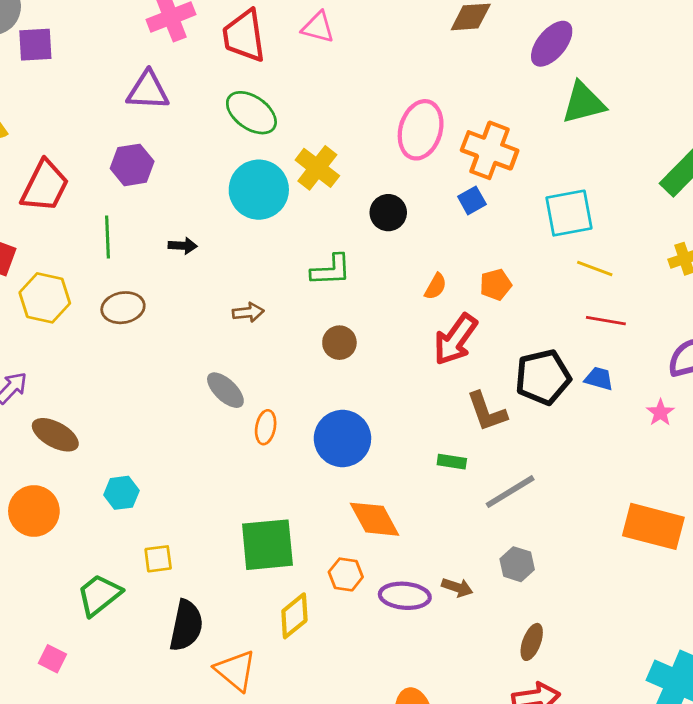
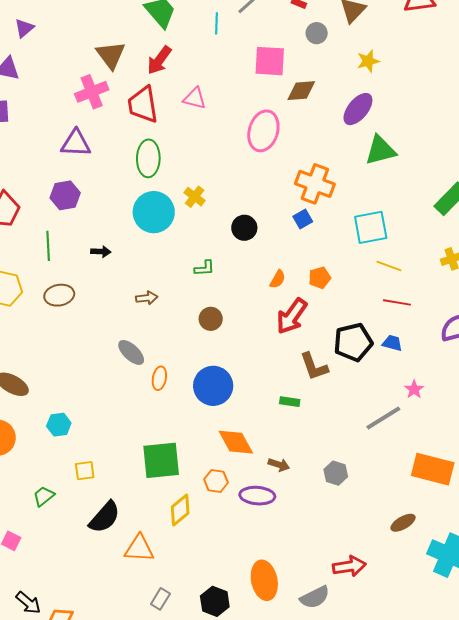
green ellipse: (251, 113) -> (148, 158), turned 57
pink ellipse: (421, 130) -> (263, 131), moved
yellow cross: (317, 168) -> (195, 197), size x0.7
green L-shape: (331, 270) -> (204, 268), size x0.7
pink star: (660, 413) -> (414, 389), moved
gray line: (510, 492) -> (383, 418), moved
orange rectangle: (653, 526) -> (433, 469), moved
brown arrow: (457, 587) -> (279, 465), moved
green trapezoid: (99, 595) -> (44, 496), size x0.7
black semicircle: (186, 626) -> (105, 517), turned 30
brown ellipse: (532, 642) -> (403, 523), moved, turned 40
orange triangle: (236, 670) -> (139, 548), turned -36

